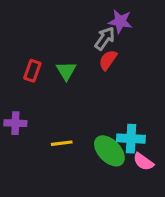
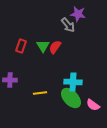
gray arrow: (105, 38) -> (68, 25), turned 105
red semicircle: (108, 60) -> (55, 47), moved
cyan cross: (131, 139) -> (73, 82), moved

